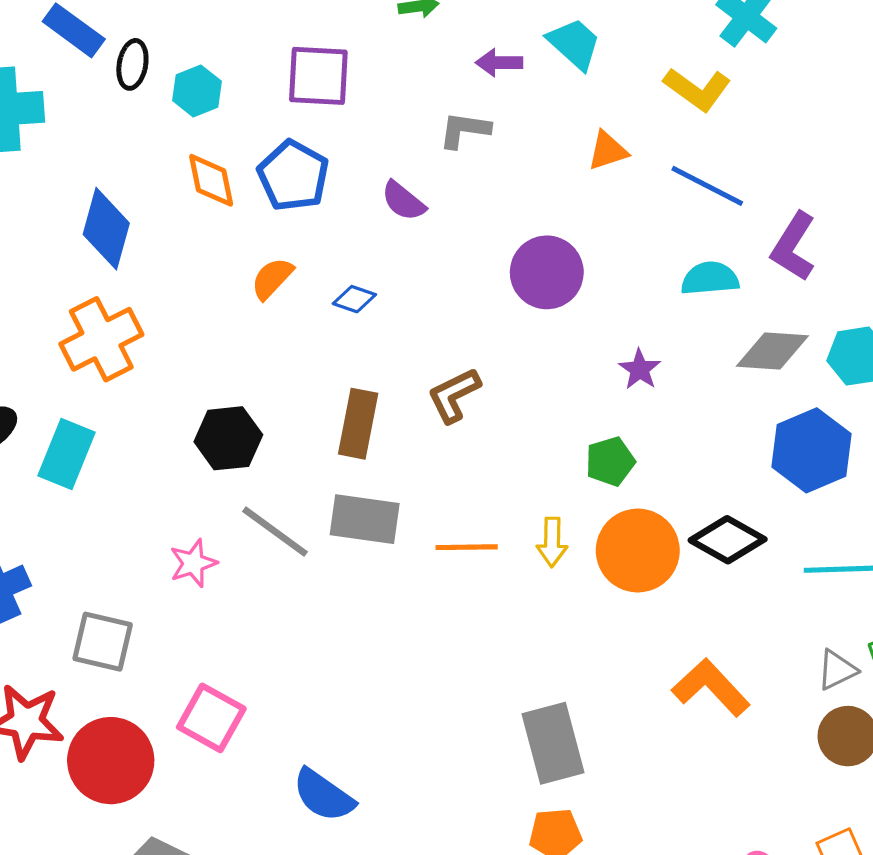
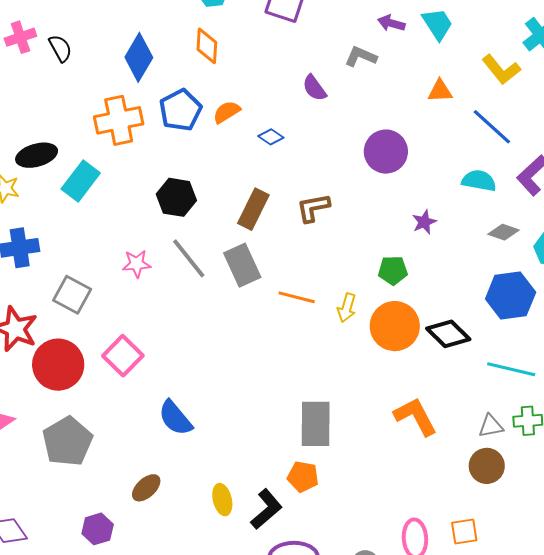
blue pentagon: (293, 176) -> (180, 110), moved
gray diamond: (772, 351) -> (504, 232), size x0.7
gray rectangle: (365, 519) -> (242, 265), turned 42

